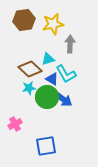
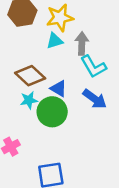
cyan triangle: (48, 59) -> (55, 41), moved
cyan L-shape: (66, 74) -> (93, 67), moved
blue arrow: (63, 99) -> (95, 99), moved

